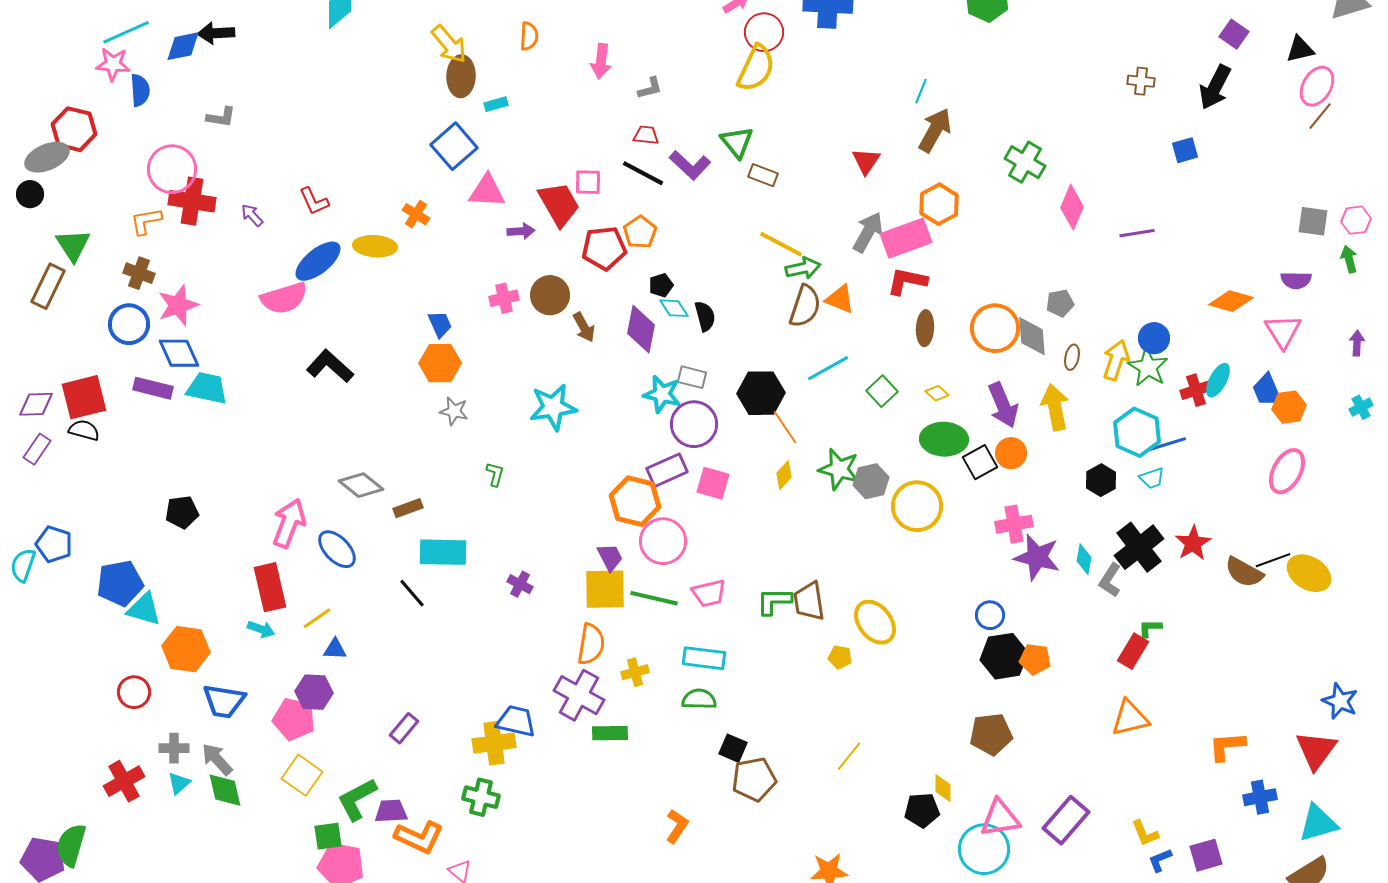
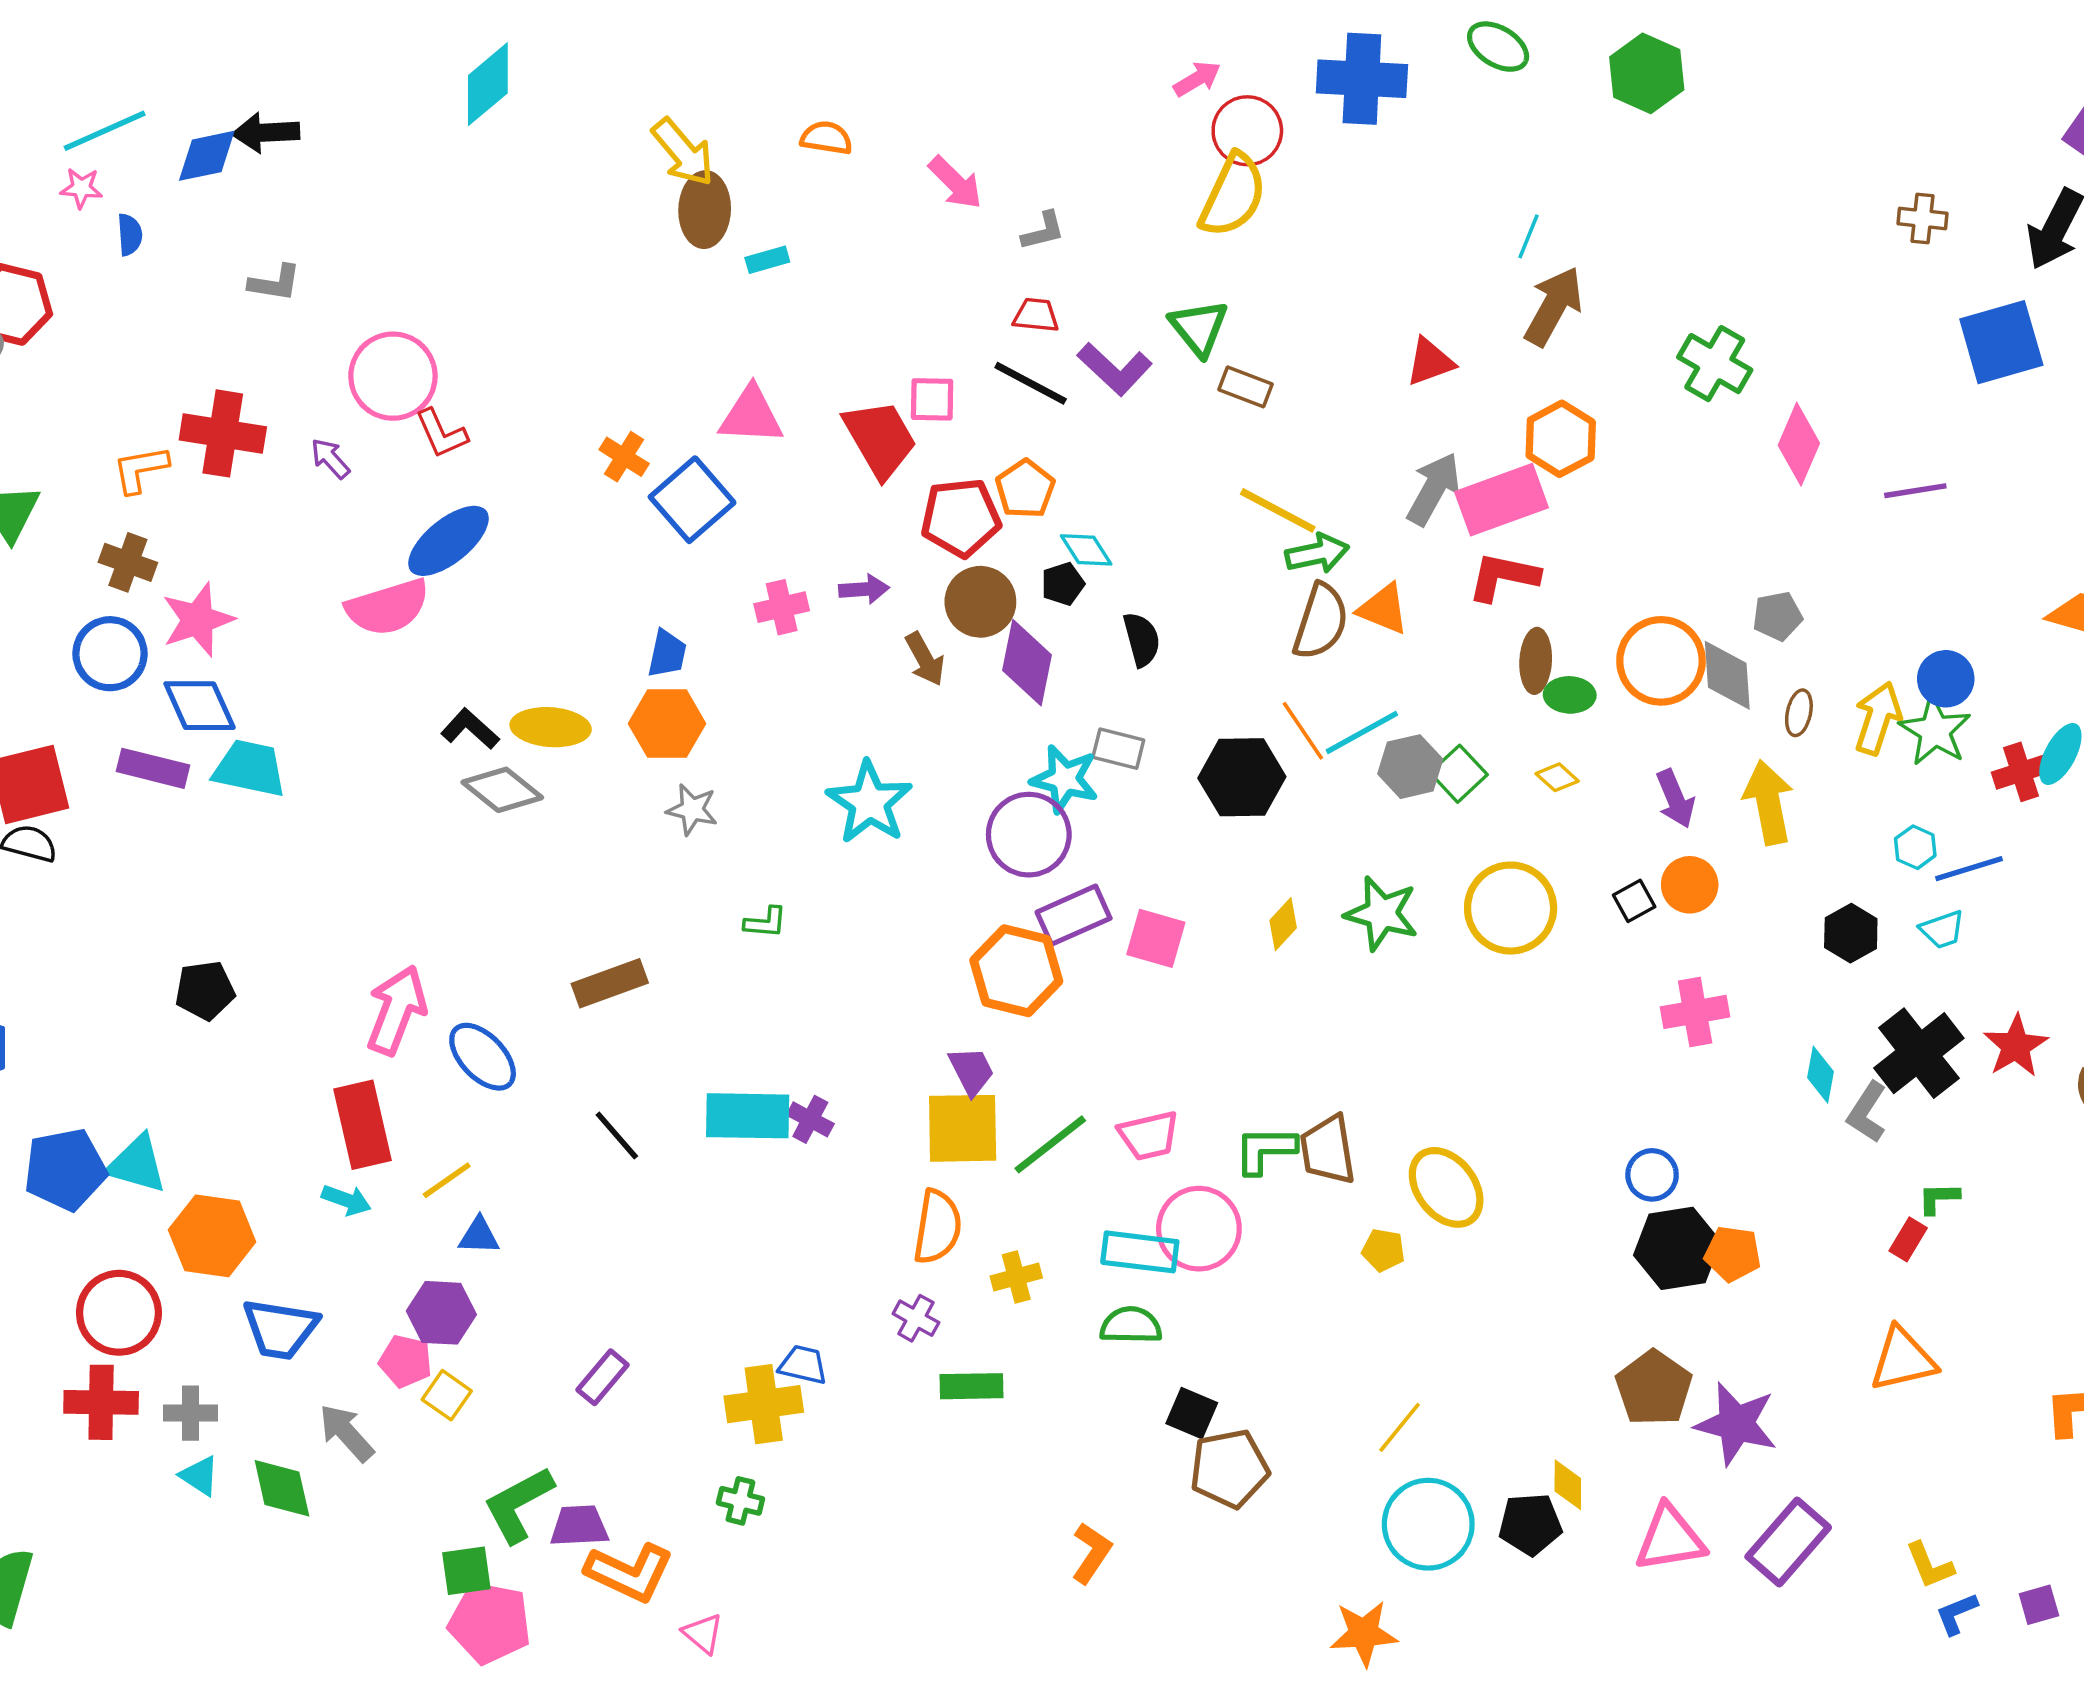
orange semicircle: (529, 36) -> (826, 138), turned -84
pink arrow: (601, 61) -> (955, 183), turned -52
pink star: (113, 64) -> (81, 188), size x0.7
blue semicircle: (140, 90) -> (130, 235), size x0.7
blue square: (454, 146) -> (692, 500), moved
blue square: (1185, 150) -> (2001, 342), size x1.8
red triangle: (866, 161) -> (1430, 362), turned 36
pink circle: (172, 169) -> (393, 376), moved
purple arrow: (521, 231) -> (864, 589), moved
yellow ellipse: (375, 246) -> (551, 727), moved
brown circle: (550, 295) -> (980, 602), moved
cyan diamond: (674, 308) -> (1086, 550), moved
blue trapezoid: (440, 324) -> (667, 654), turned 36
black L-shape: (330, 366) -> (470, 729), size x0.7
purple arrow: (1003, 405) -> (1675, 799), size x0.7
cyan star: (553, 407) -> (869, 802), turned -30
purple circle: (694, 424) -> (1029, 835), moved
orange line: (785, 427) -> (1303, 731), moved
cyan hexagon: (1137, 432) -> (1915, 847), size x0.5
green ellipse: (944, 439) -> (1570, 695), moved, size x0.6
black square: (980, 462) -> (1634, 901), size x0.7
green L-shape: (495, 474) -> (766, 922), turned 80
gray hexagon: (871, 481) -> (1410, 767), moved
gray diamond: (361, 485) -> (502, 790), moved
yellow circle: (917, 506) -> (1511, 908), moved
brown rectangle: (408, 508) -> (610, 983), size x1.4
pink circle: (663, 541) -> (1199, 1229), moved
cyan rectangle: (443, 552) -> (748, 1116), moved
purple star: (1037, 557) -> (1736, 1424), moved
blue pentagon: (120, 583) -> (65, 1170), moved
green line: (654, 598) -> (1050, 1144), turned -51
red rectangle: (1133, 651) -> (1908, 1239), size x0.7
red circle: (134, 692) -> (119, 1313), size x1.4
purple cross: (579, 695) -> (916, 1318), size x0.5
pink pentagon: (294, 719) -> (406, 1361), size x0.7
blue trapezoid: (516, 721) -> (803, 1365), size x0.7
brown pentagon: (991, 734) -> (1654, 1388), turned -30
gray arrow: (217, 759) -> (346, 1433), moved
yellow square: (302, 775) -> (447, 1395), moved, size x0.7
red cross: (124, 781) -> (101, 1402), moved, turned 30
cyan triangle: (179, 783) -> (200, 1476), turned -45
green cross: (481, 797) -> (740, 1501), size x0.7
cyan circle: (984, 849) -> (1428, 1524), moved
purple square: (1206, 855) -> (2039, 1605), size x0.7

